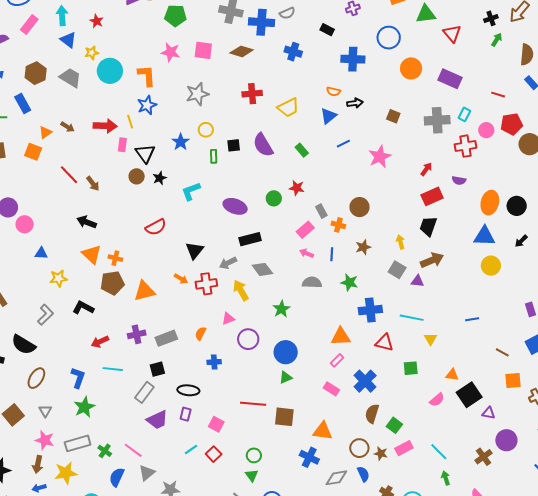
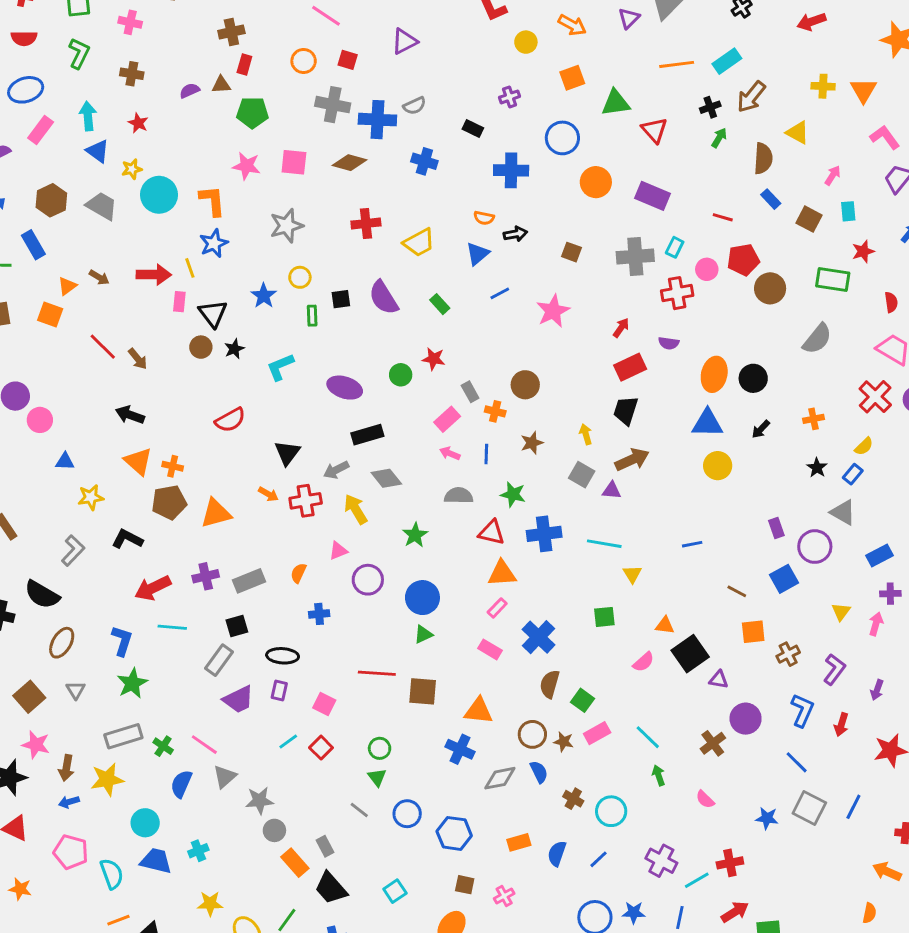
red arrow: (100, 342) -> (153, 588), size x1.4
red triangle: (384, 343) -> (492, 532), moved
pink star: (45, 440) -> (36, 745), moved

